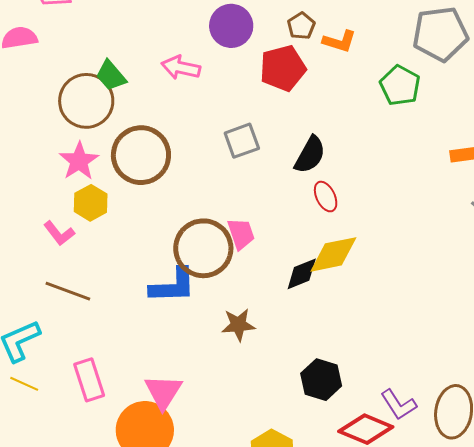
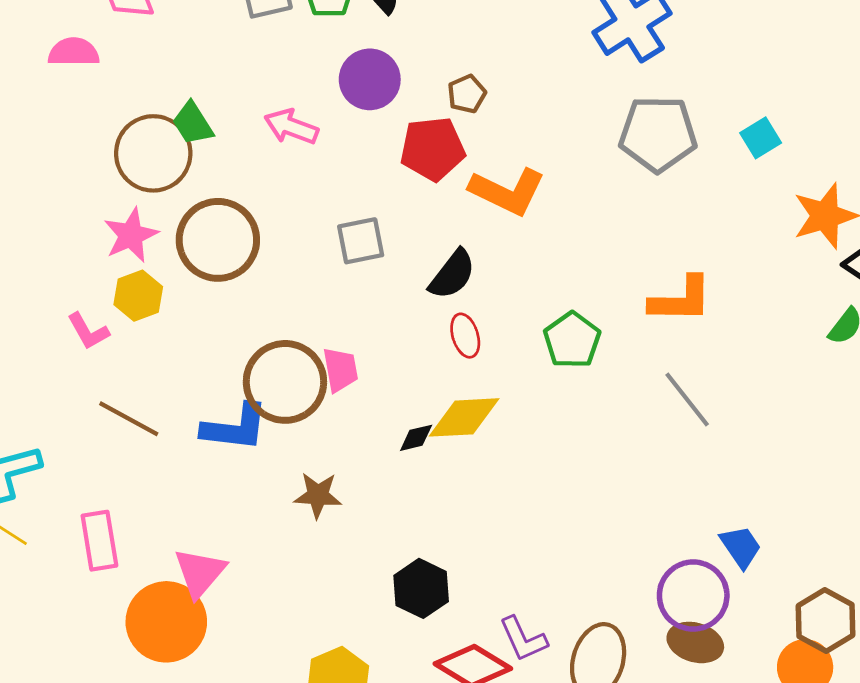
orange L-shape: (339, 41) -> (507, 191), moved, size x1.6
green pentagon: (400, 86) -> (572, 340), moved
black diamond: (302, 274) -> (416, 438), size x0.7
brown line: (68, 291) -> (129, 419), moved

